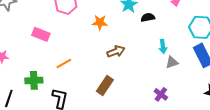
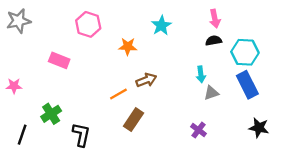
black semicircle: (148, 17) -> (214, 41), moved
orange line: (64, 63) -> (118, 94), moved
green cross: (34, 80) -> (51, 114), turned -30

